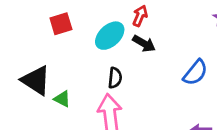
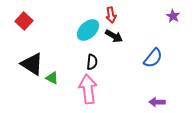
red arrow: (140, 16) -> (111, 15), turned 147
red square: (61, 24) -> (24, 21), moved, turned -30

